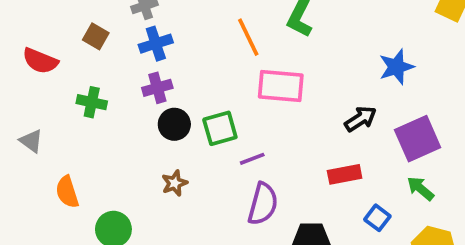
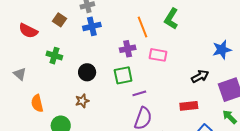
pink rectangle: (281, 86) -> (158, 55), size x0.7
purple cross: (157, 88) -> (128, 49), moved
black circle: (174, 124) -> (87, 72), moved
brown star: (175, 183) -> (82, 101), moved

